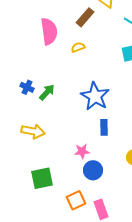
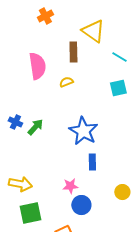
brown rectangle: (85, 17) -> (73, 52), turned -42
yellow arrow: (33, 131) -> (20, 184), moved

